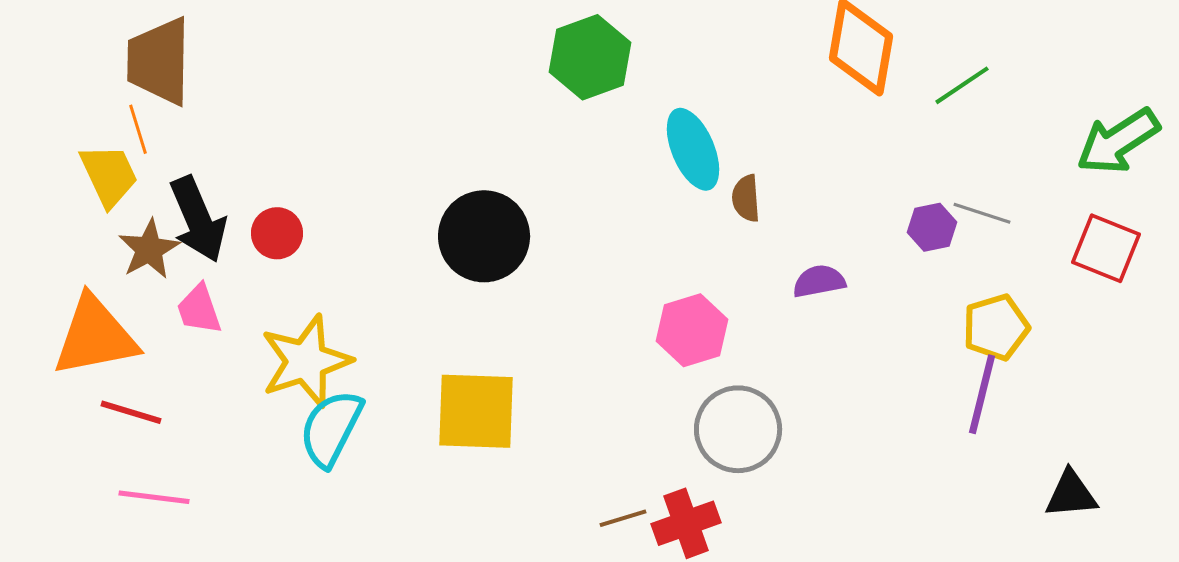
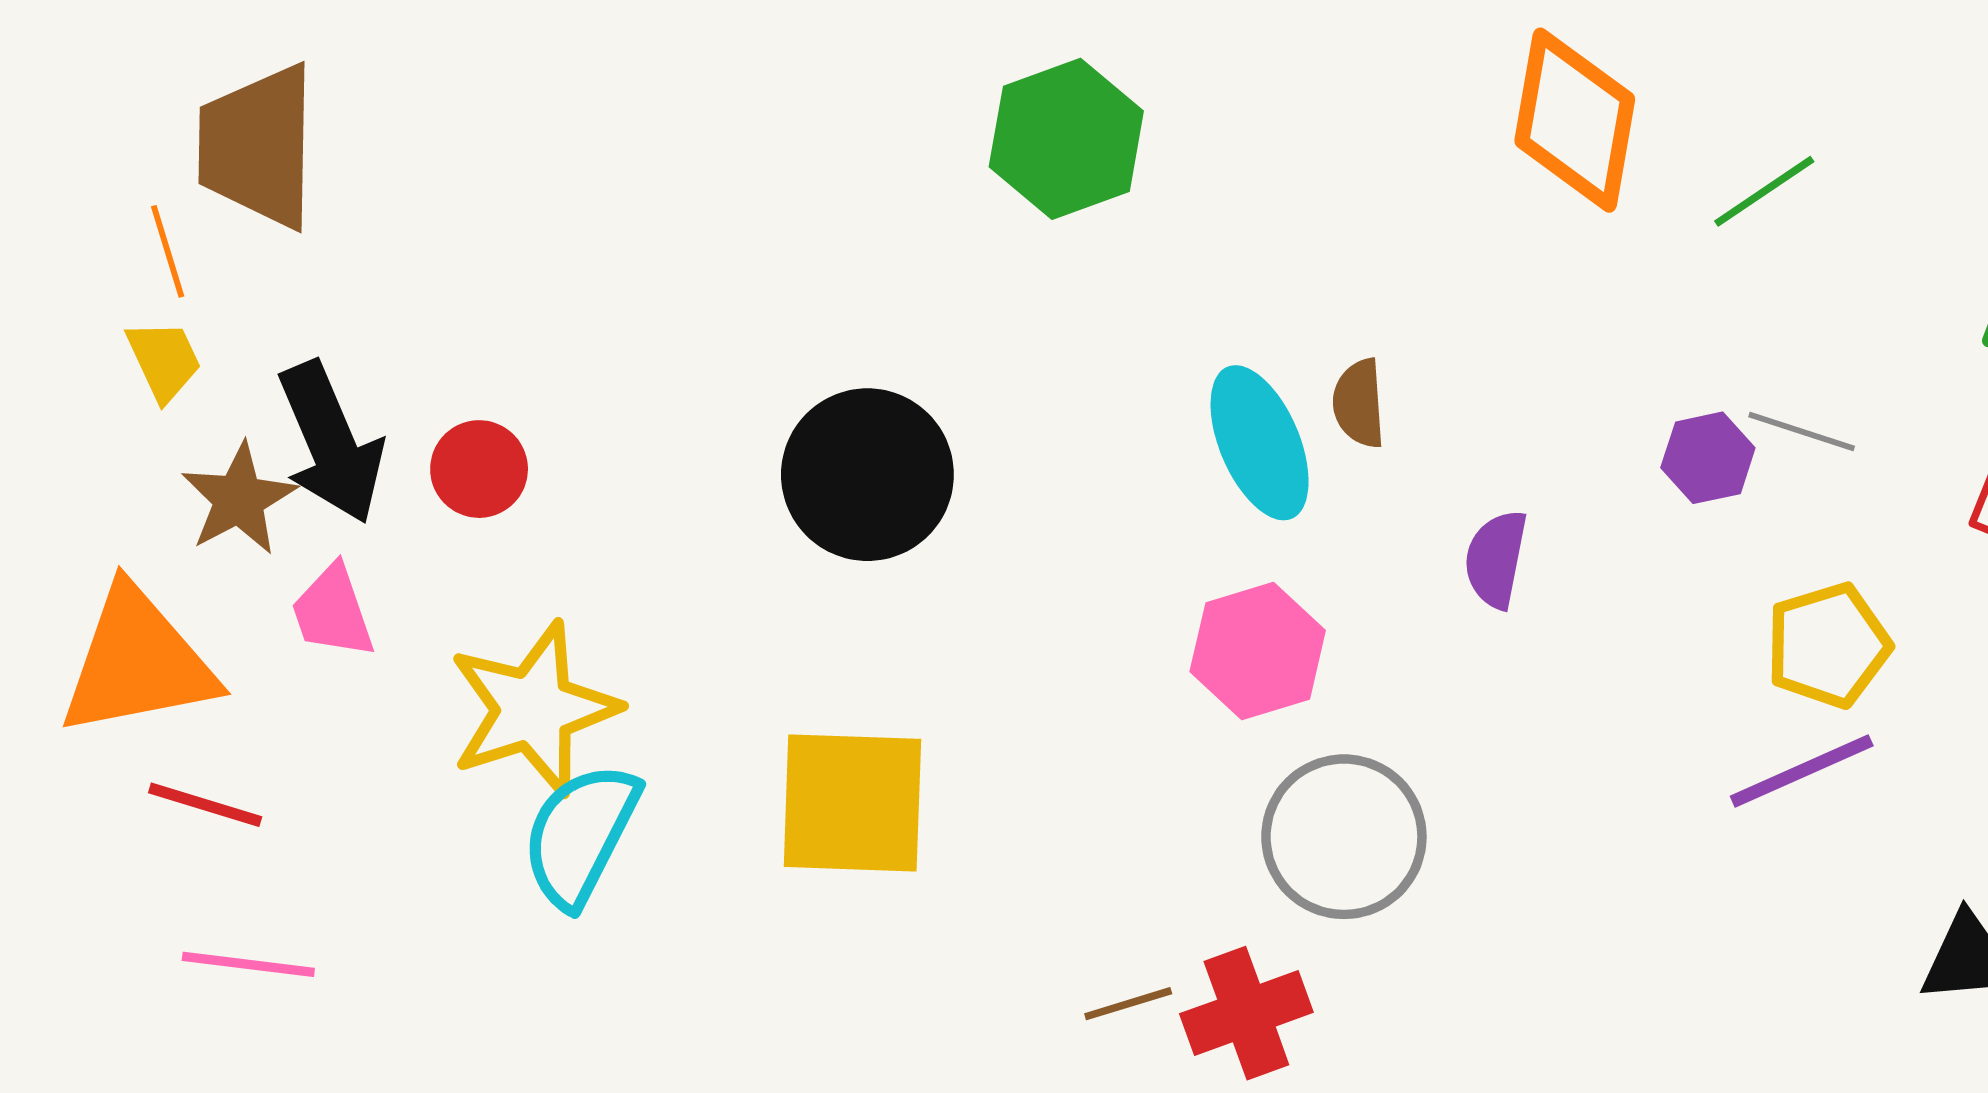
orange line: (138, 129) -> (168, 251), moved
cyan ellipse: (693, 149) -> (1260, 443), moved
yellow trapezoid: (109, 175) -> (164, 360), size x0.7
purple semicircle: (819, 281) -> (1496, 559), turned -68
purple line: (982, 394) -> (1802, 771), turned 52

